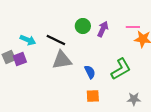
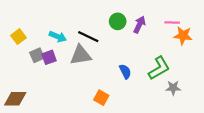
gray triangle: (62, 60) -> (81, 55), moved
orange square: (93, 96) -> (101, 98), moved, turned 32
gray star: (134, 99) -> (173, 88), moved

